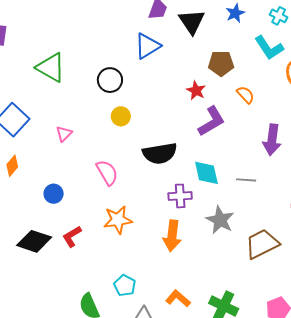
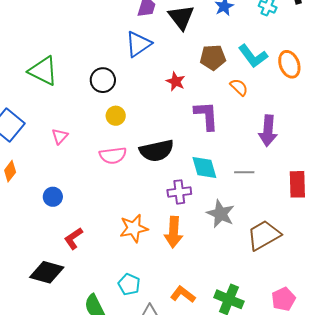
cyan L-shape: (269, 48) -> (253, 56), moved
red star: (196, 90) -> (176, 81), moved
purple L-shape: (211, 121) -> (206, 116), turned -60
pink semicircle: (107, 173) -> (113, 155), moved, turned 116
orange star: (118, 220) -> (134, 228), moved
black diamond: (34, 241) -> (47, 272), moved

